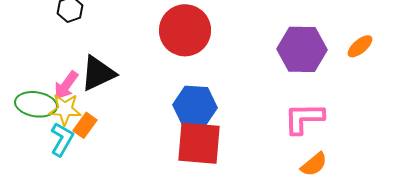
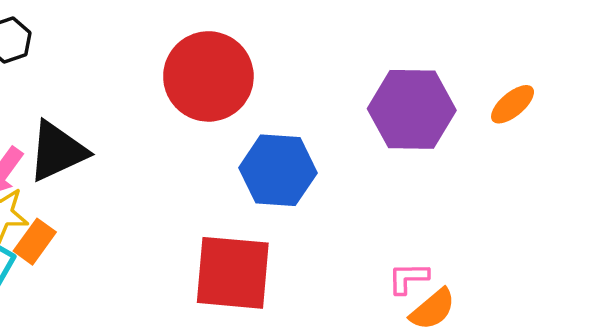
blue hexagon: (195, 106) -> (278, 170), moved
pink L-shape: (304, 118) -> (408, 278), moved, size x0.6

